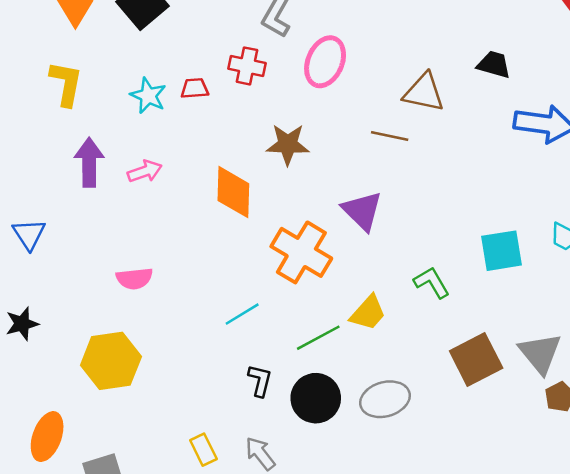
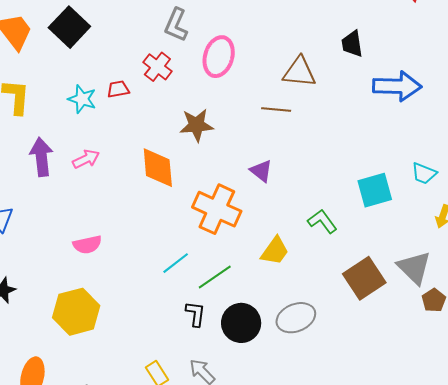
black trapezoid: (494, 65) -> (352, 44), turned -108
red cross: (247, 66) -> (157, 67), turned 32
purple triangle: (362, 211) -> (261, 171), size x0.7
green line: (318, 338) -> (215, 277), moved

